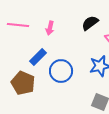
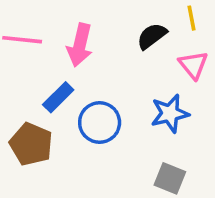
pink arrow: (50, 28) -> (80, 45), size x1.6

